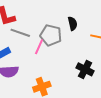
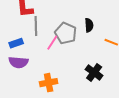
gray line: (20, 33) -> (36, 26), turned 60

